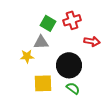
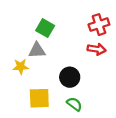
red cross: (72, 20) -> (99, 25), moved
black circle: (69, 65) -> (70, 77), size x0.7

